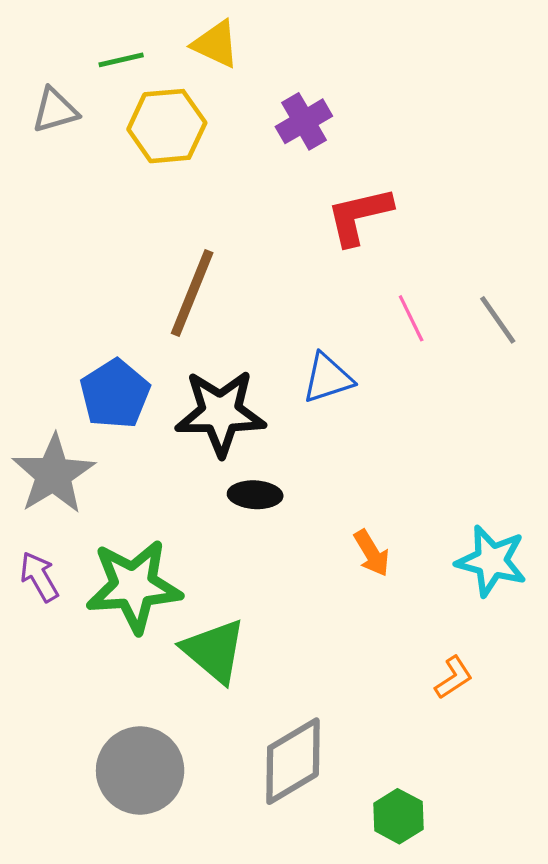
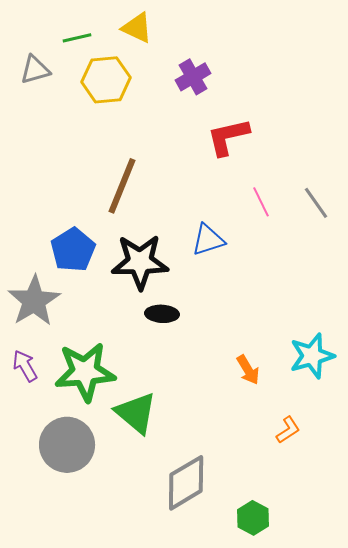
orange arrow: (372, 553) -> (248, 370), moved
cyan star: (491, 561) -> (312, 356), turned -30
gray circle: (140, 771) -> (67, 445), moved

